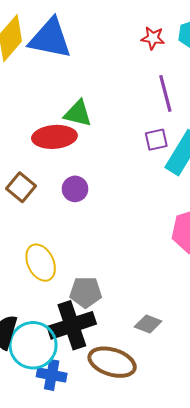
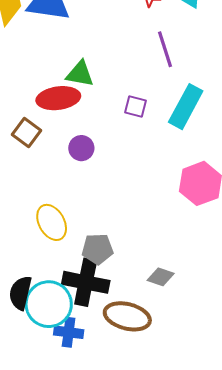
purple square: (156, 140) -> (135, 107), moved, turned 30
brown square: (21, 187) -> (27, 132), moved
black cross: (72, 325) -> (86, 282), turned 33

